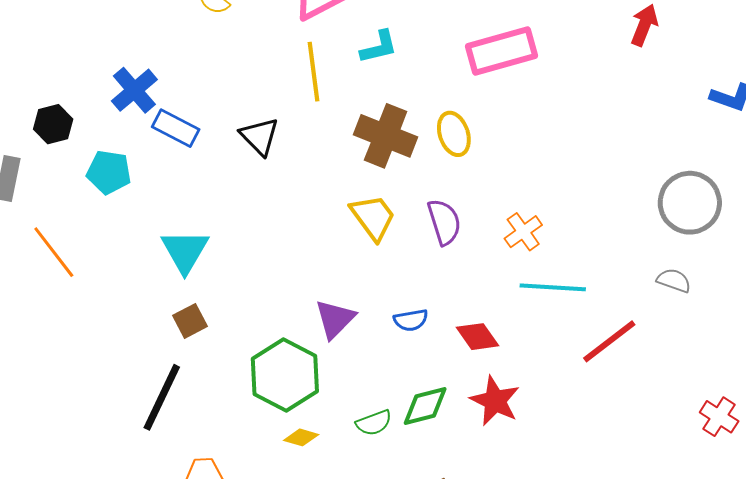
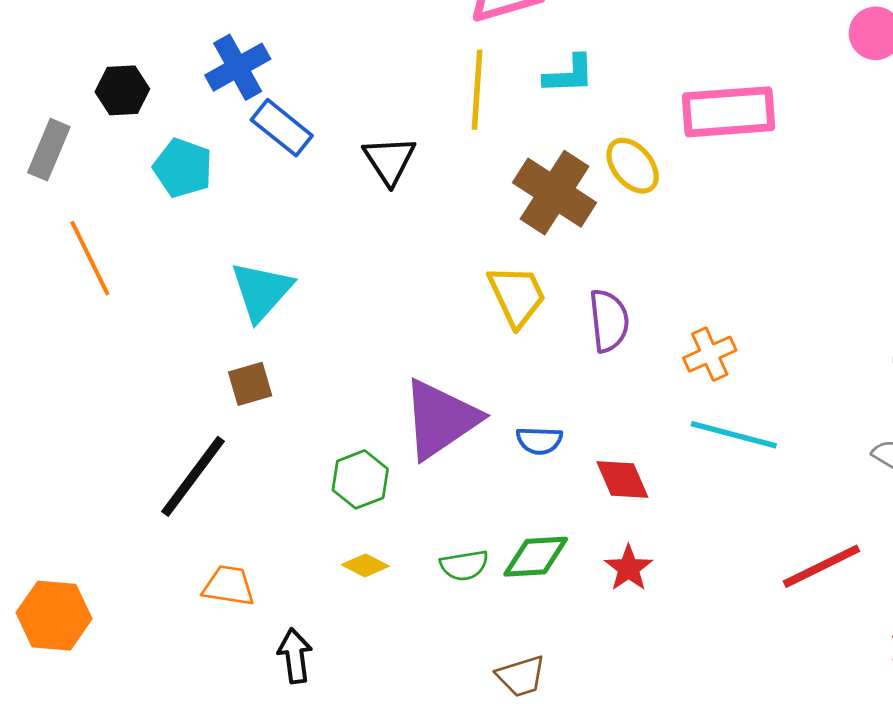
yellow ellipse: (454, 134) -> (633, 166), moved, turned -33
purple triangle: (335, 319) -> (440, 419), size x1.5
red line: (609, 341) -> (821, 566), moved
green hexagon: (285, 375) -> (360, 479), size x0.6
red star: (495, 401) -> (629, 568), size x0.7

